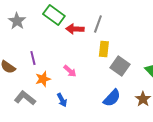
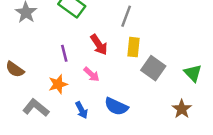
red arrow: (75, 29) -> (99, 45), moved, turned -126
purple line: (33, 58) -> (64, 53), moved
blue semicircle: (112, 98) -> (116, 106), moved, turned 72

